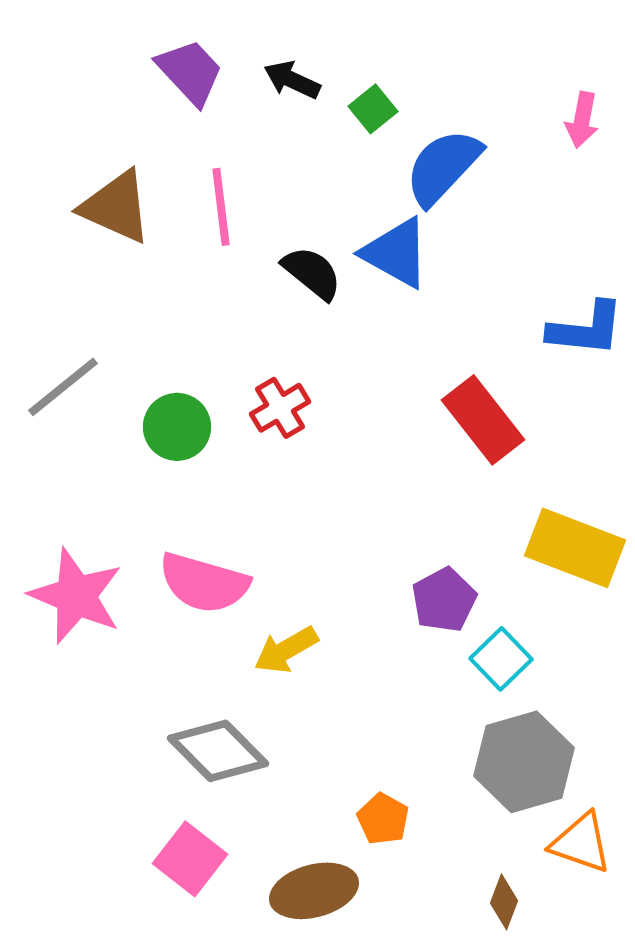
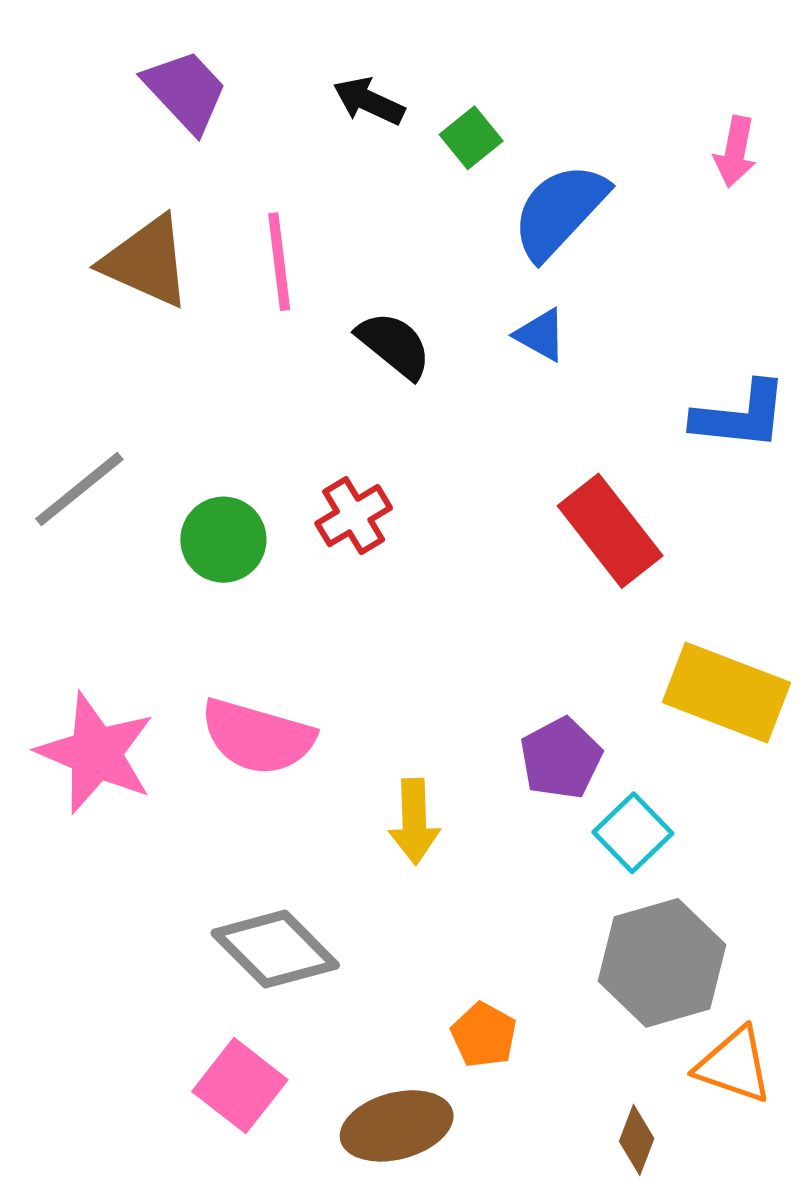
purple trapezoid: (190, 72) -> (186, 91), moved
blue triangle: (396, 253) -> (541, 335), moved, size x0.6
yellow arrow: (286, 650) -> (414, 821), moved, turned -62

